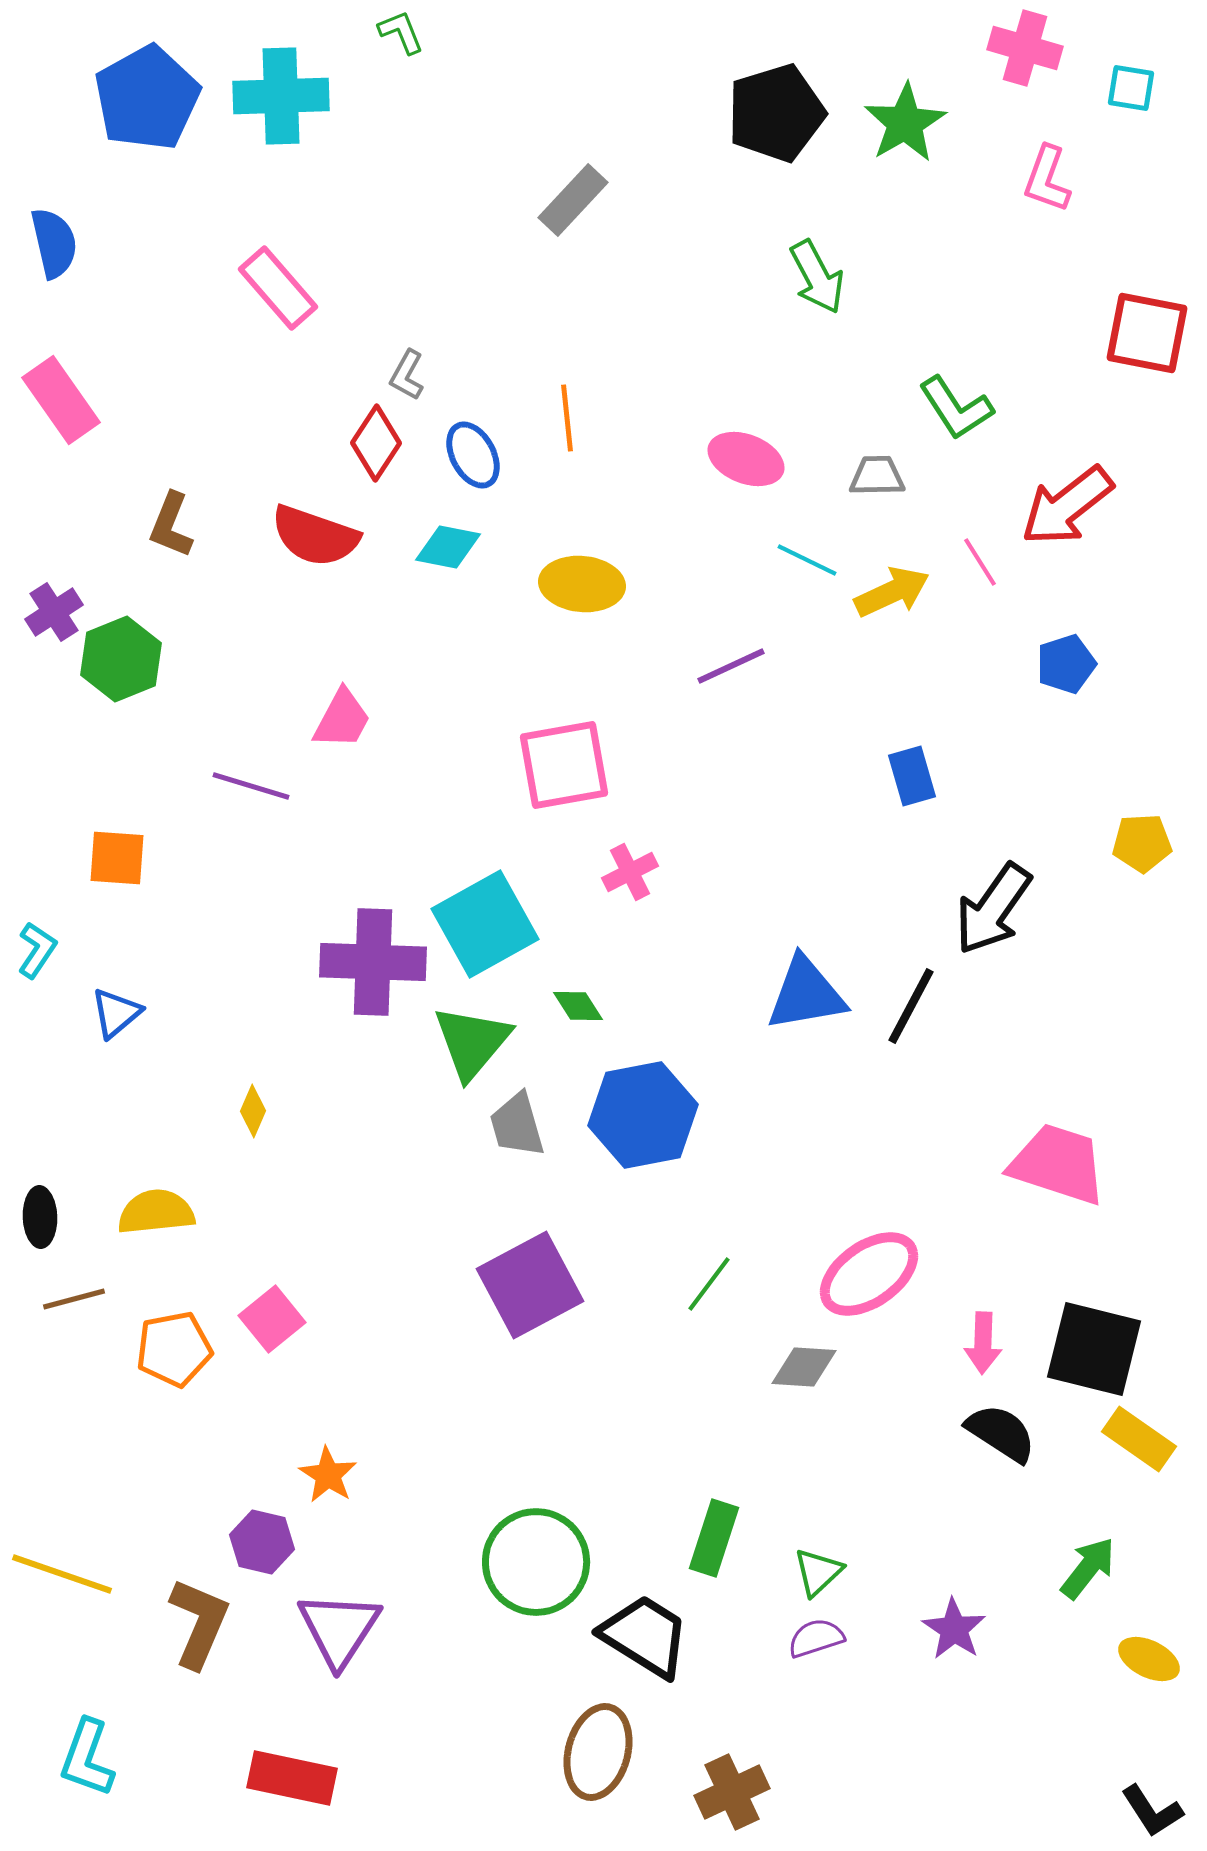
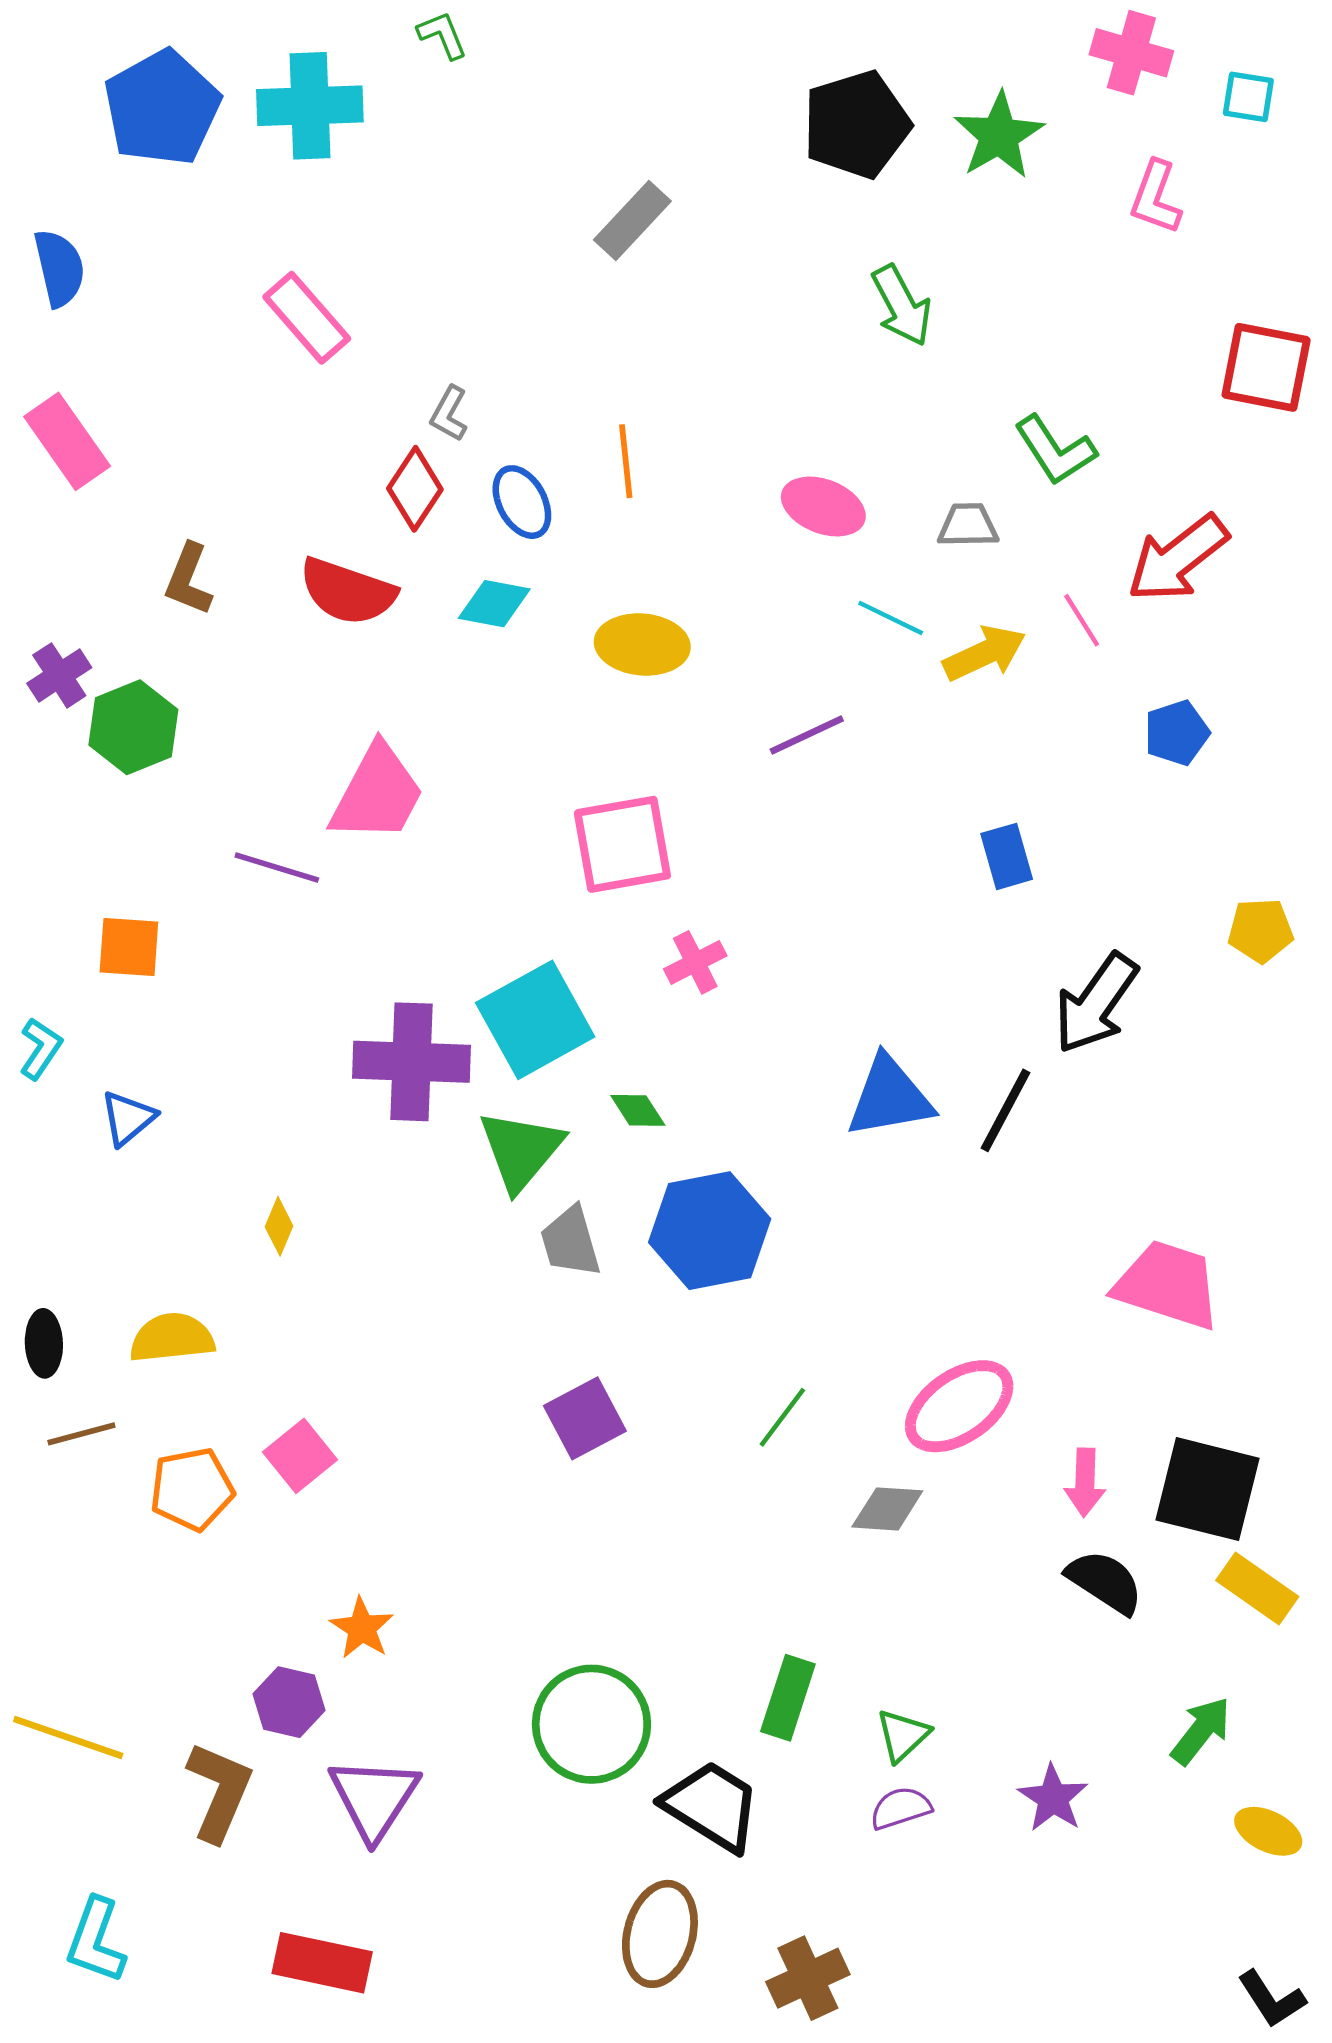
pink trapezoid: (342, 719) -> (377, 794), size x1.5
purple square: (530, 1285) -> (585, 1418), size x0.7

